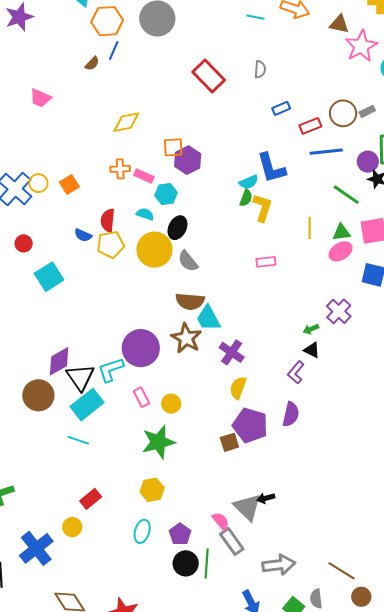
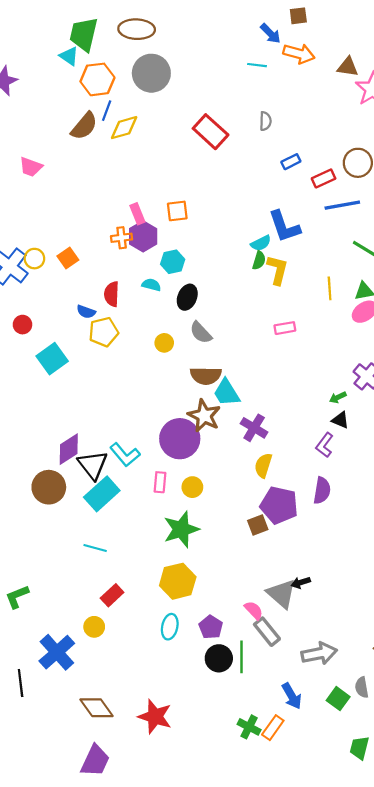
brown semicircle: (92, 63) -> (84, 126), size x1.8
yellow diamond: (126, 122) -> (124, 128), moved
purple hexagon: (188, 160) -> (143, 236), moved
pink rectangle: (144, 176) -> (137, 214), moved, turned 48
yellow pentagon: (111, 245) -> (104, 332), moved
yellow circle: (154, 250) -> (164, 343), moved, size x0.5
purple circle: (141, 348) -> (180, 439), moved
cyan L-shape: (111, 370) -> (125, 455), turned -108
pink rectangle: (141, 397) -> (160, 482), turned 36
cyan line: (78, 440) -> (95, 548), moved
yellow hexagon: (152, 490) -> (178, 581), size x1.4

